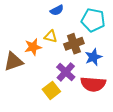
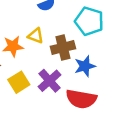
yellow square: (51, 90) -> (19, 82), moved

